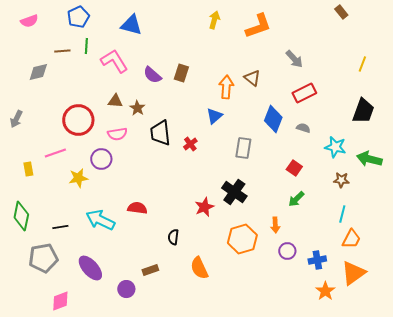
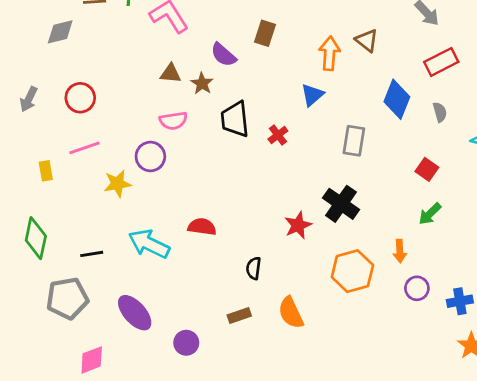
purple semicircle: (152, 75) -> (223, 55), moved
red circle: (78, 120) -> (80, 98), moved, size x0.7
gray semicircle: (303, 128) -> (440, 112), turned 56
brown rectangle: (150, 270) -> (239, 316), moved

